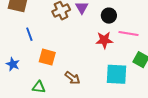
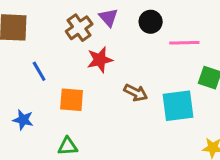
red star: (104, 40) -> (100, 60), moved
brown arrow: (73, 78) -> (136, 93), moved

